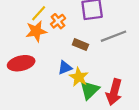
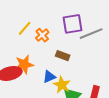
orange star: (36, 31) -> (24, 64), moved
gray line: (114, 36) -> (91, 34), moved

